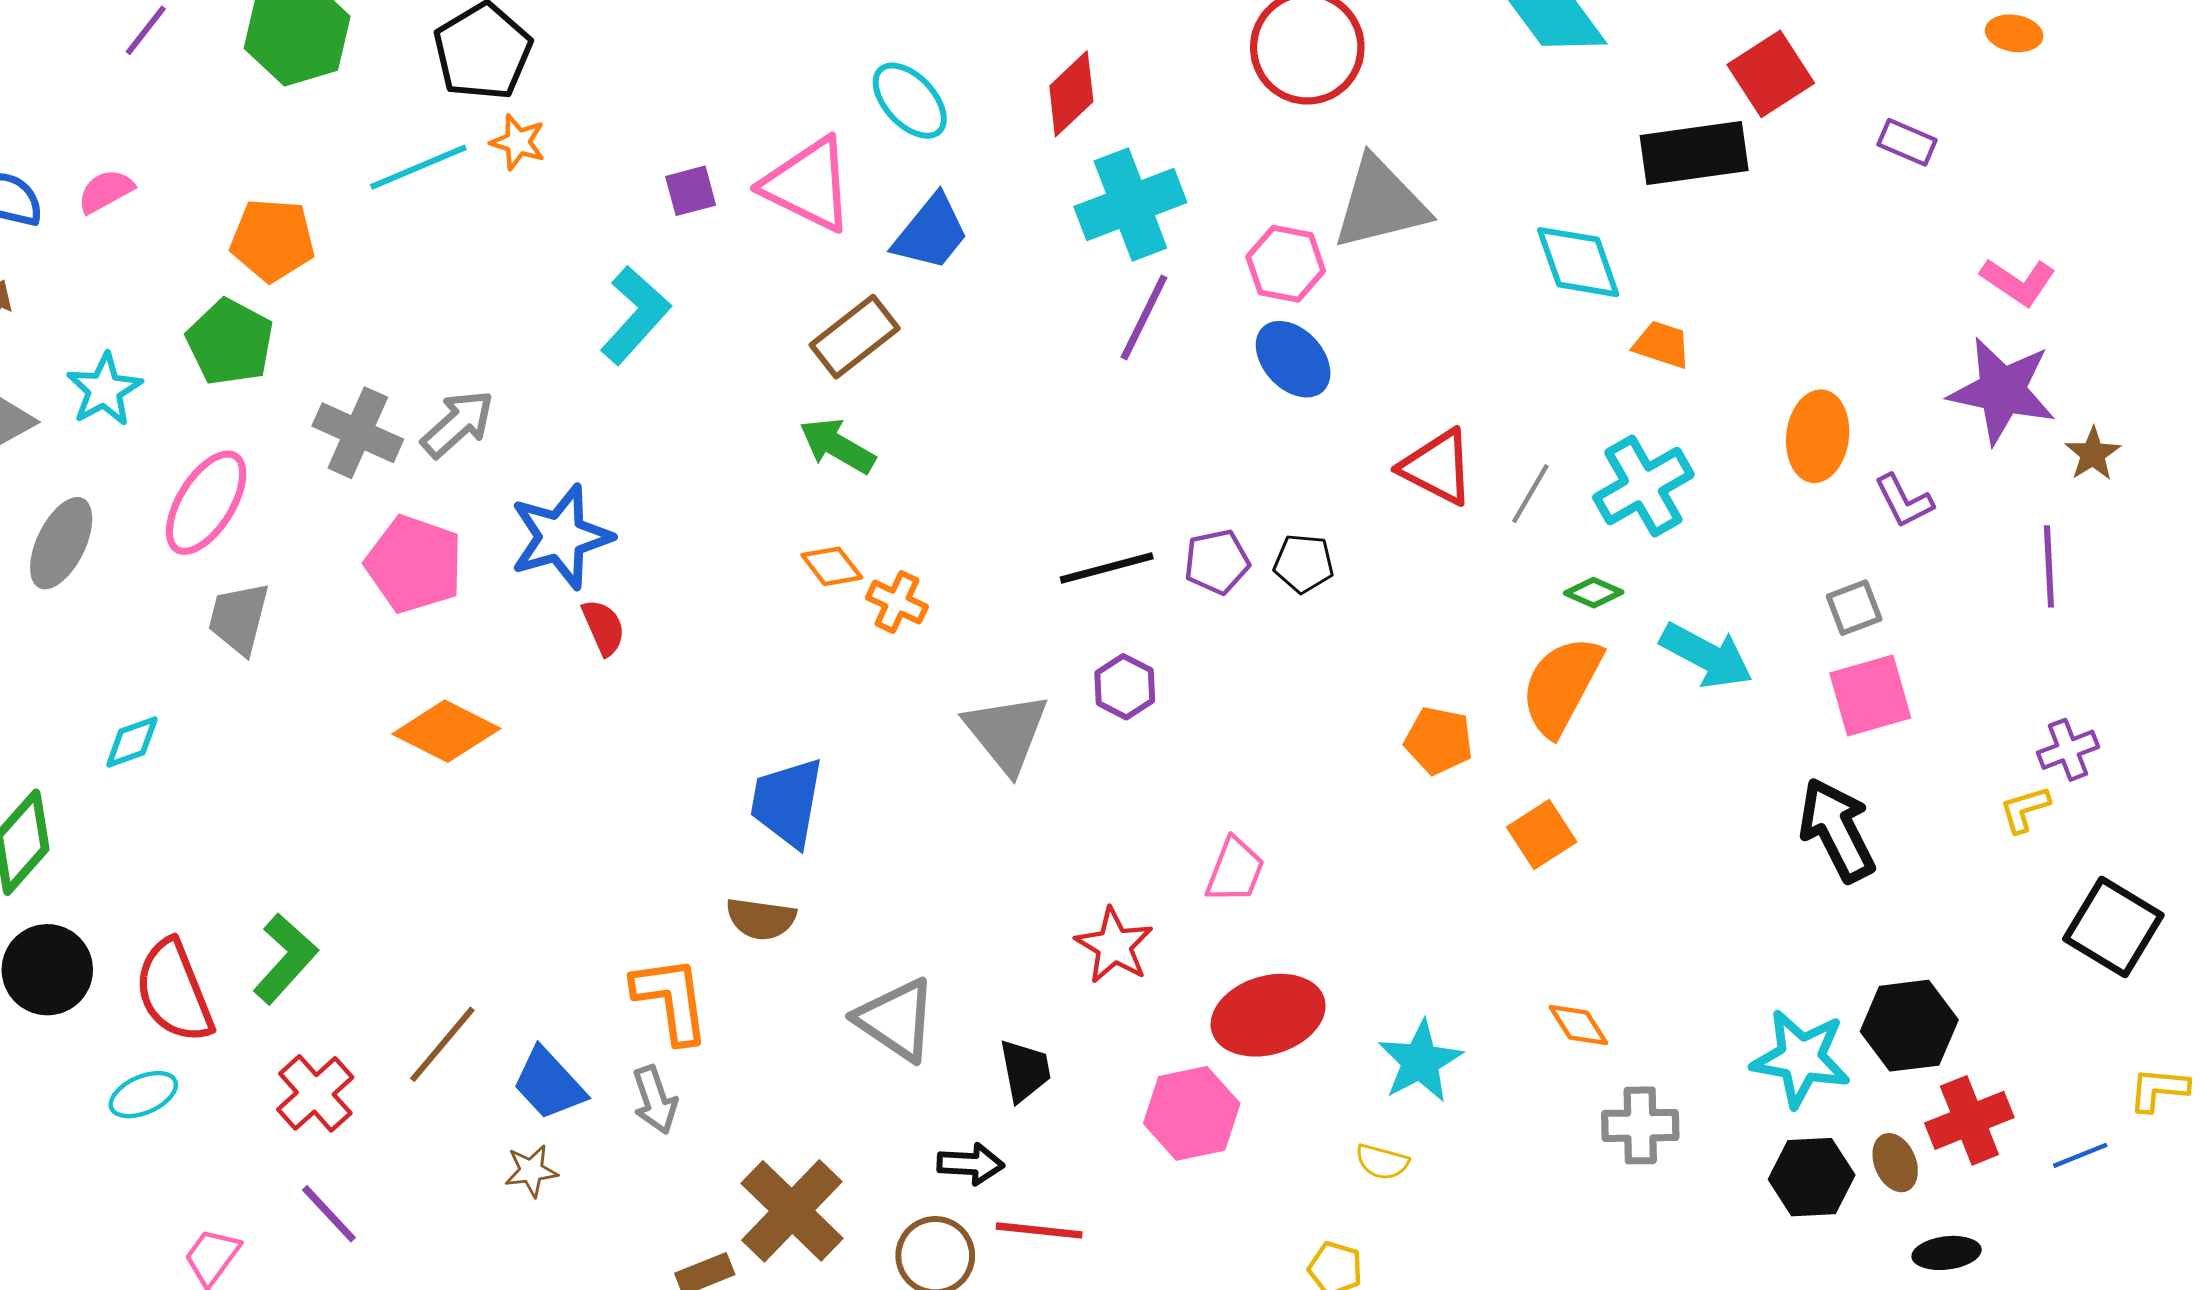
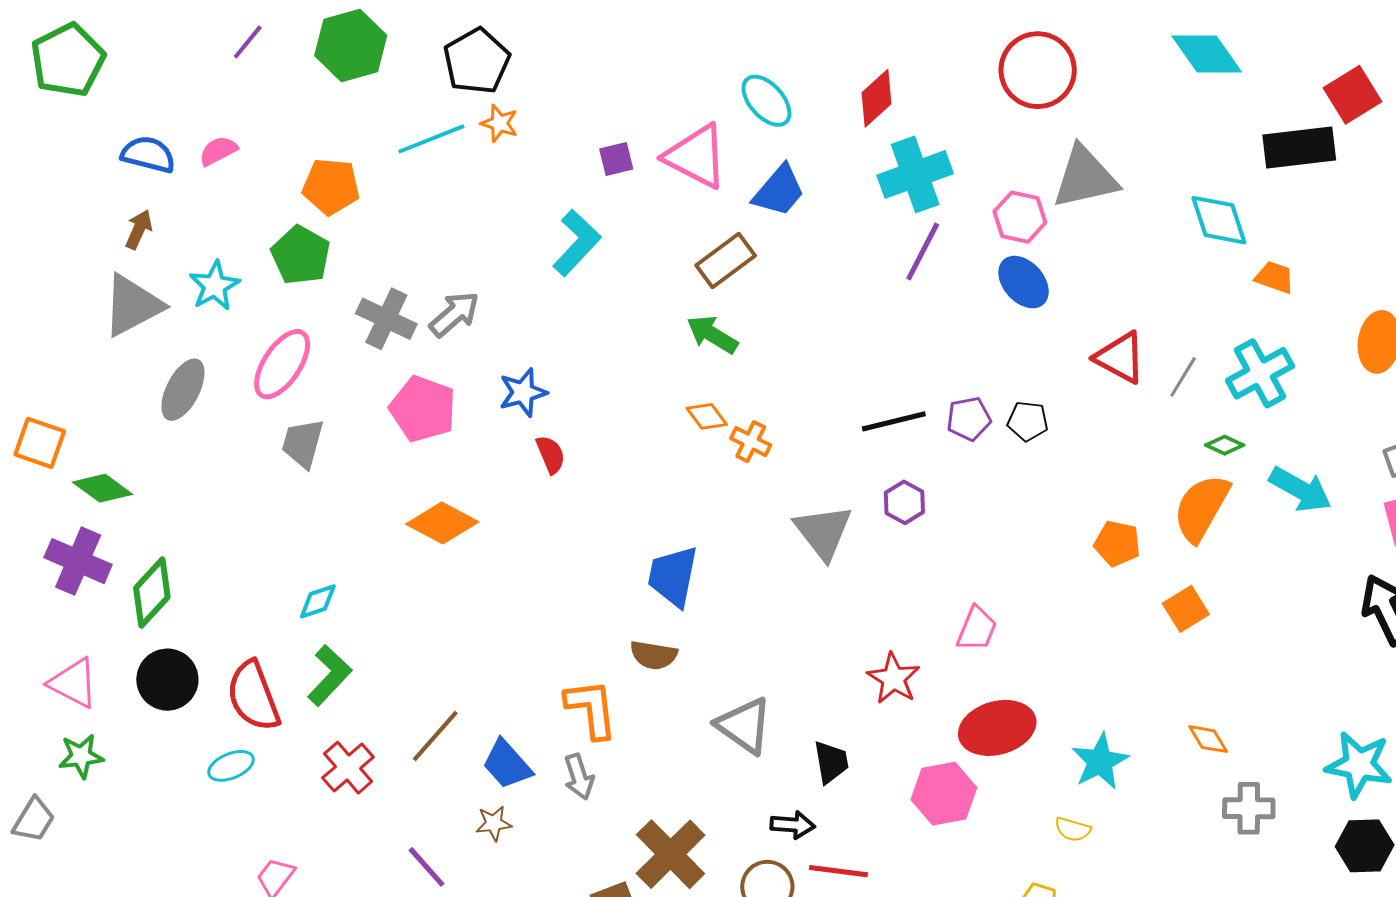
blue star: (561, 537) -> (523, 392), size x0.7
cyan diamond: (132, 742) -> (318, 601), moved
purple line: (329, 1214) -> (426, 867), moved

